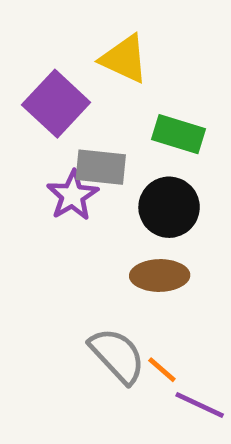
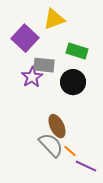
yellow triangle: (124, 59) -> (54, 19), turned -45
brown ellipse: (160, 275) -> (57, 126), moved, turned 65

